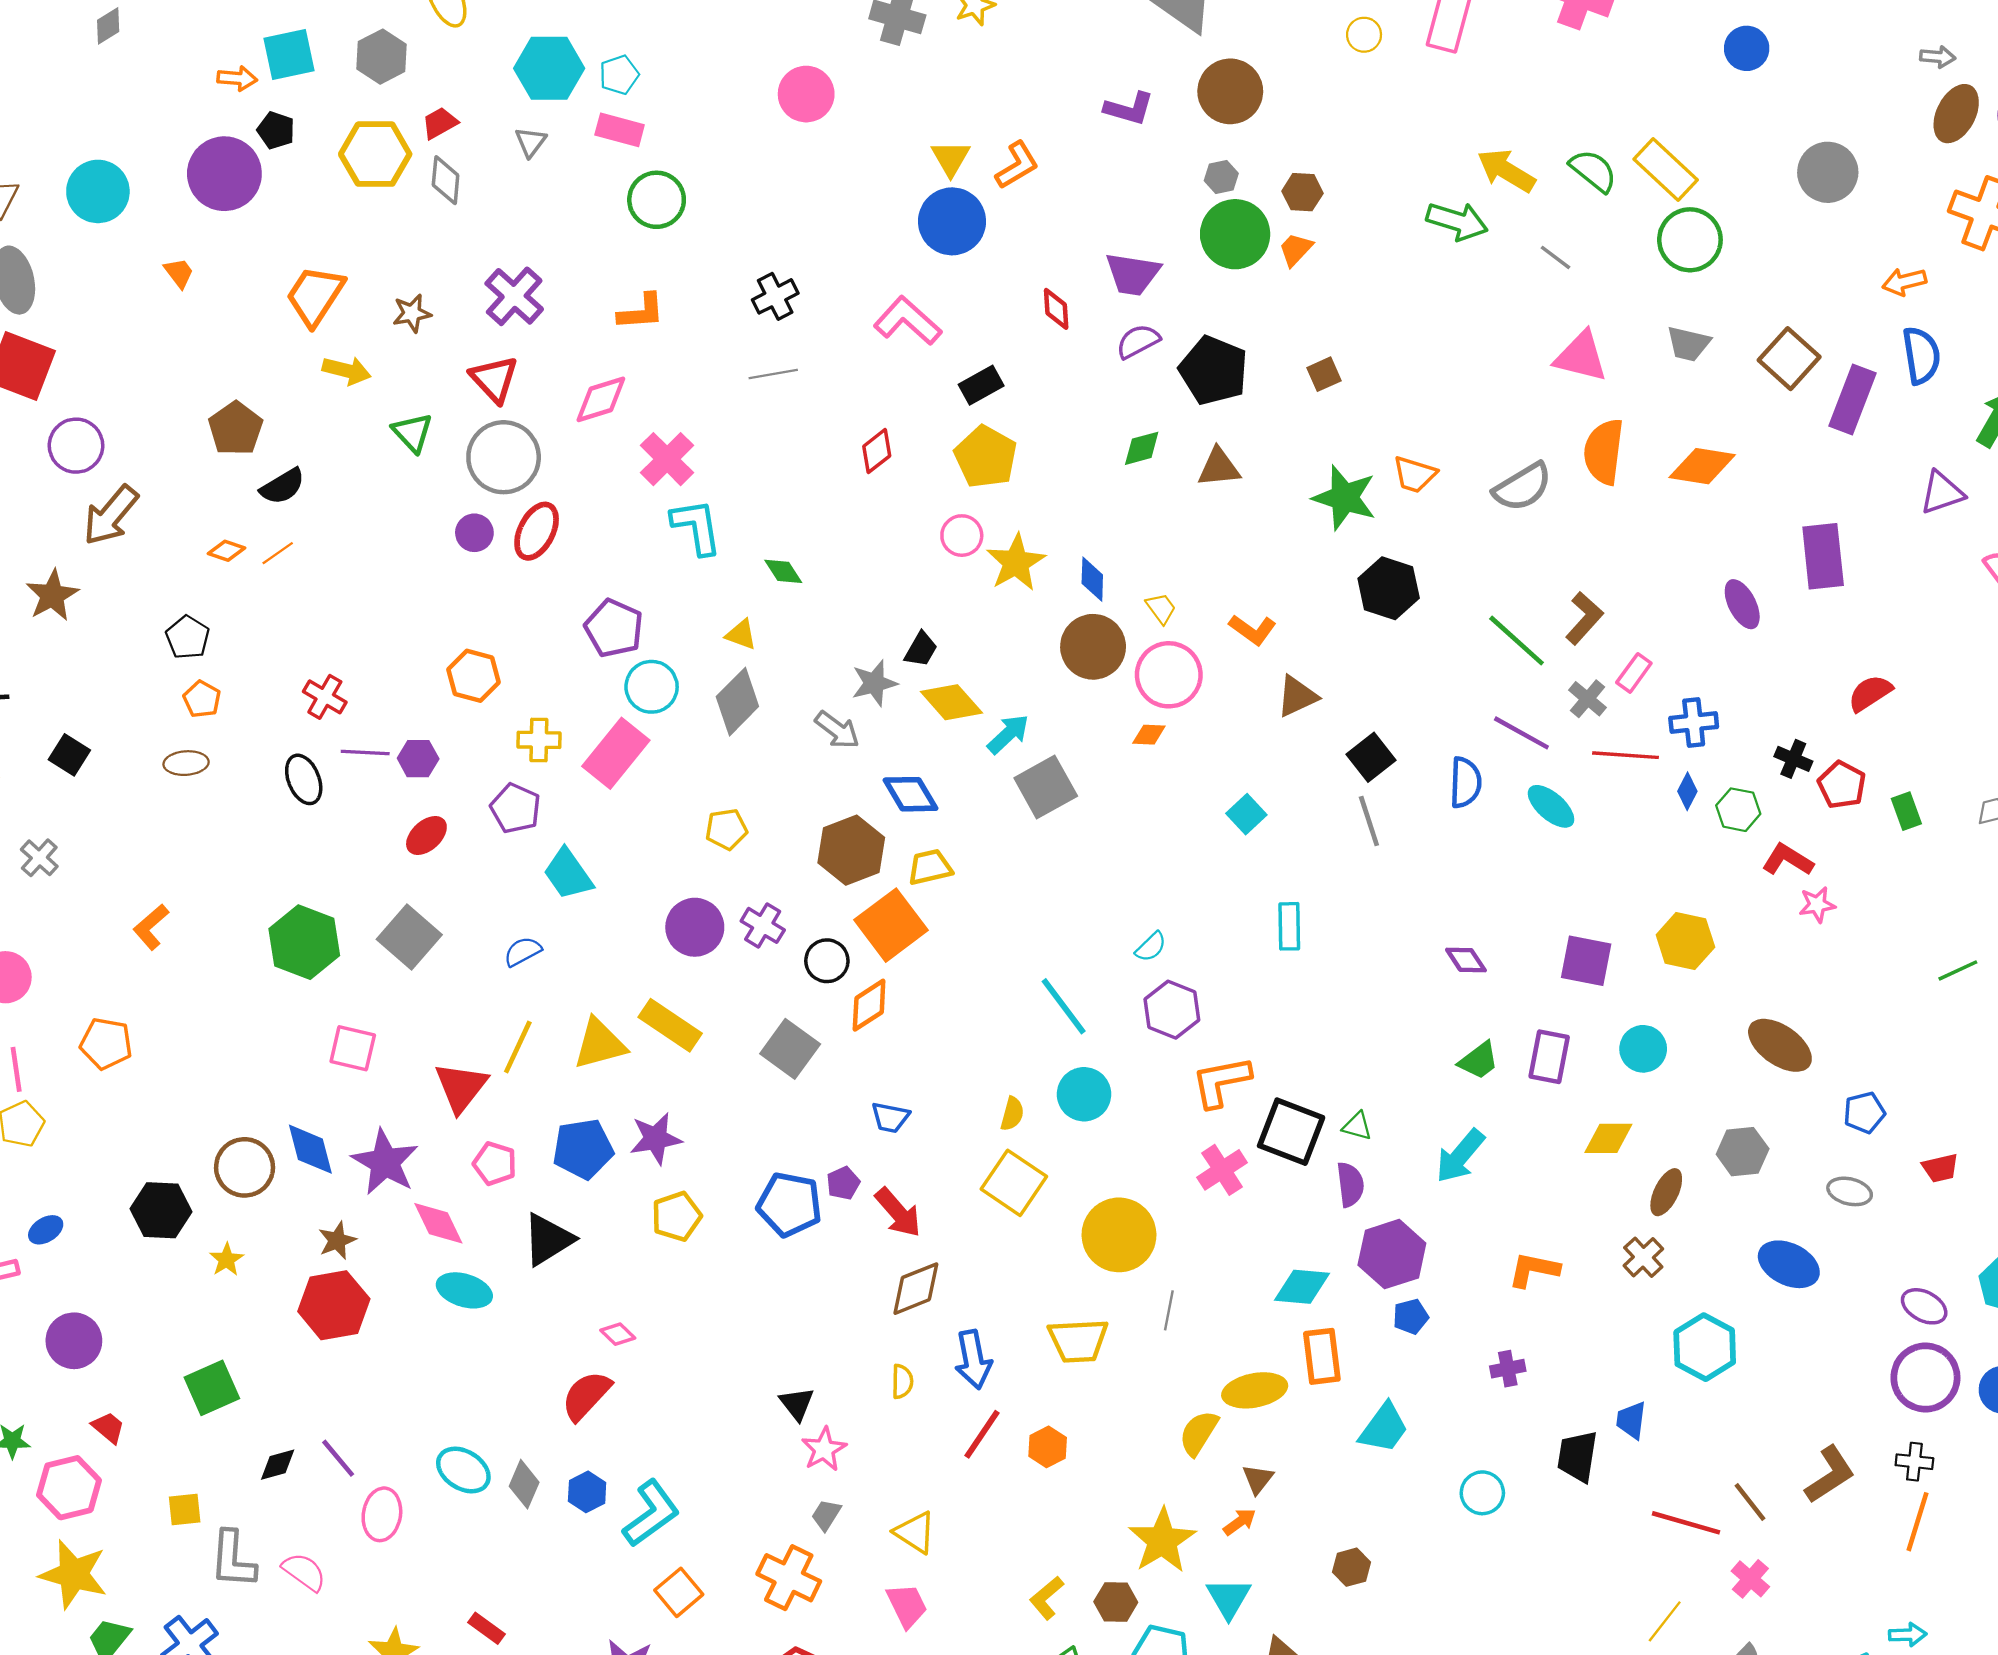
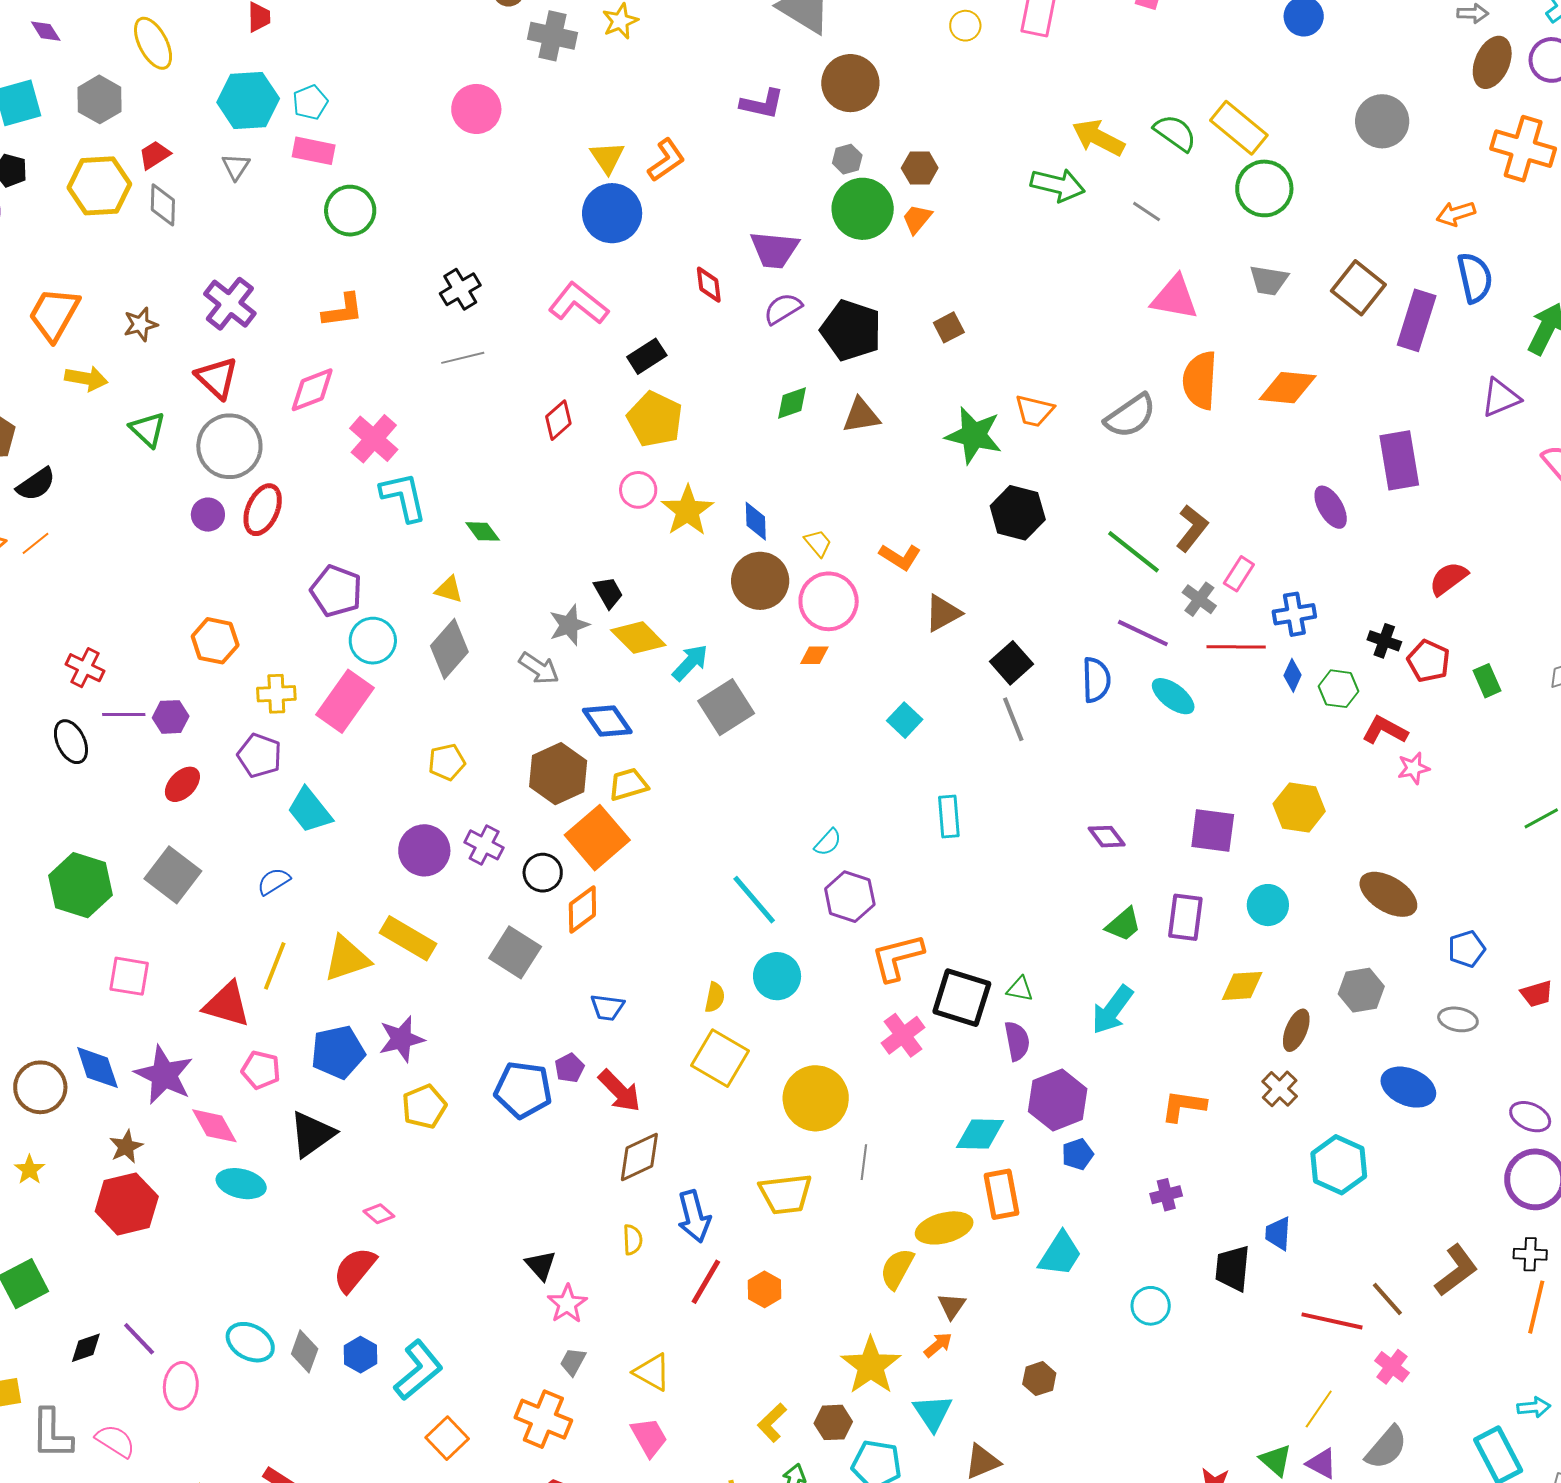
black trapezoid: (921, 649) -> (608, 593), turned -56
red triangle: (461, 1087) -> (227, 1004), turned -48

